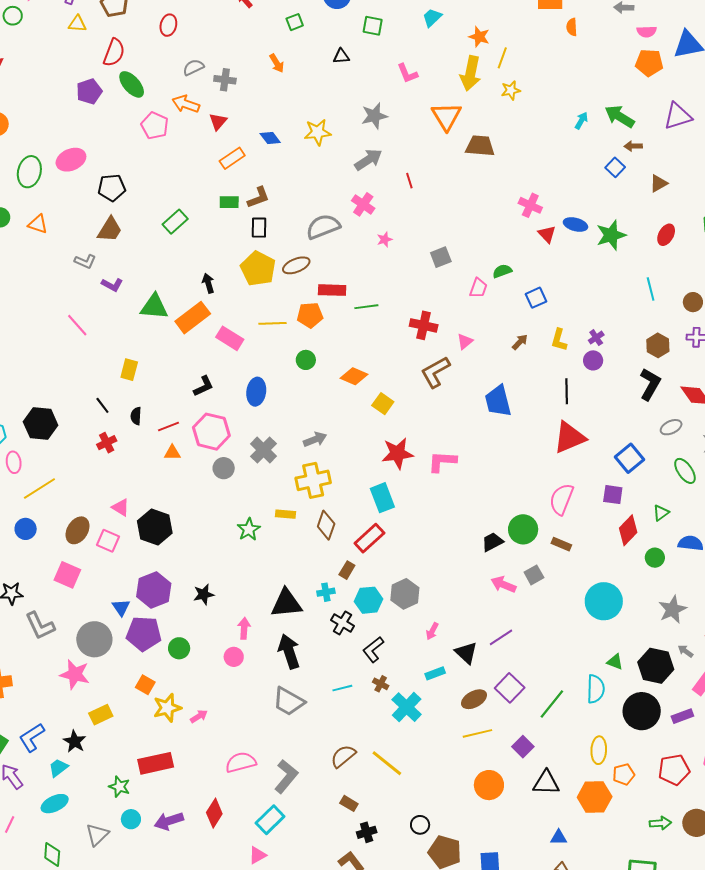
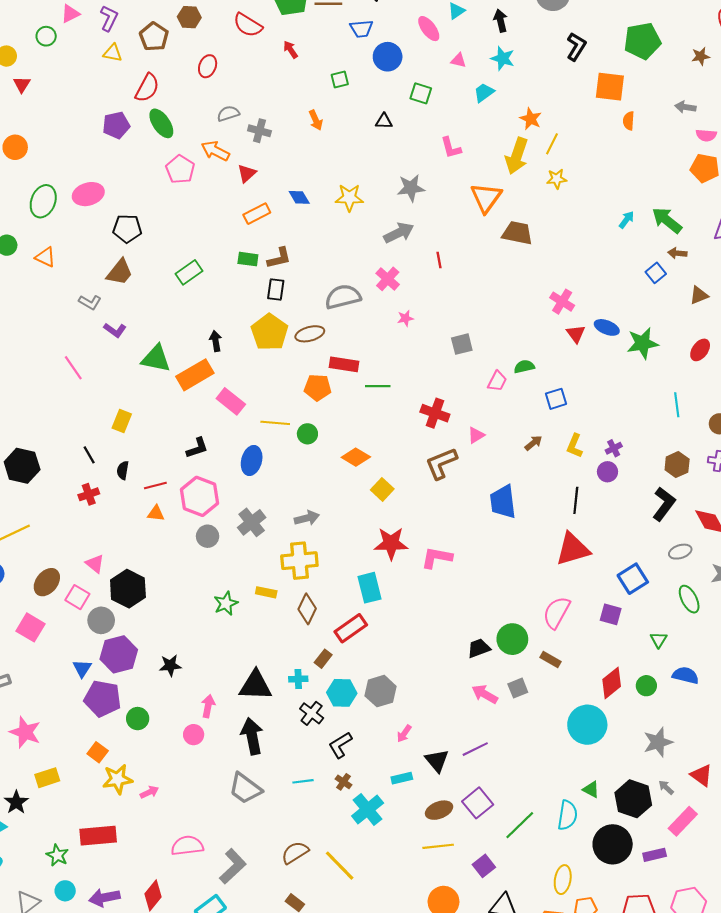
yellow line: (272, 323) -> (275, 423), moved
green triangle: (661, 513) -> (659, 640), turned -30
red diamond: (628, 530) -> (612, 683), moved
gray circle: (94, 639) -> (101, 620), moved, size x0.7

